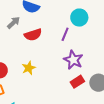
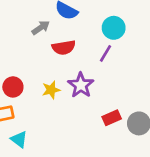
cyan circle: (79, 18) -> (114, 28), moved
purple star: (73, 60) -> (81, 85), moved

